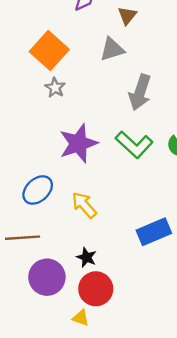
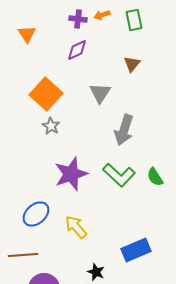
brown triangle: (127, 16) -> (132, 64), moved
gray triangle: (112, 49) -> (100, 93), turned -40
black star: (86, 257) -> (96, 272), moved

